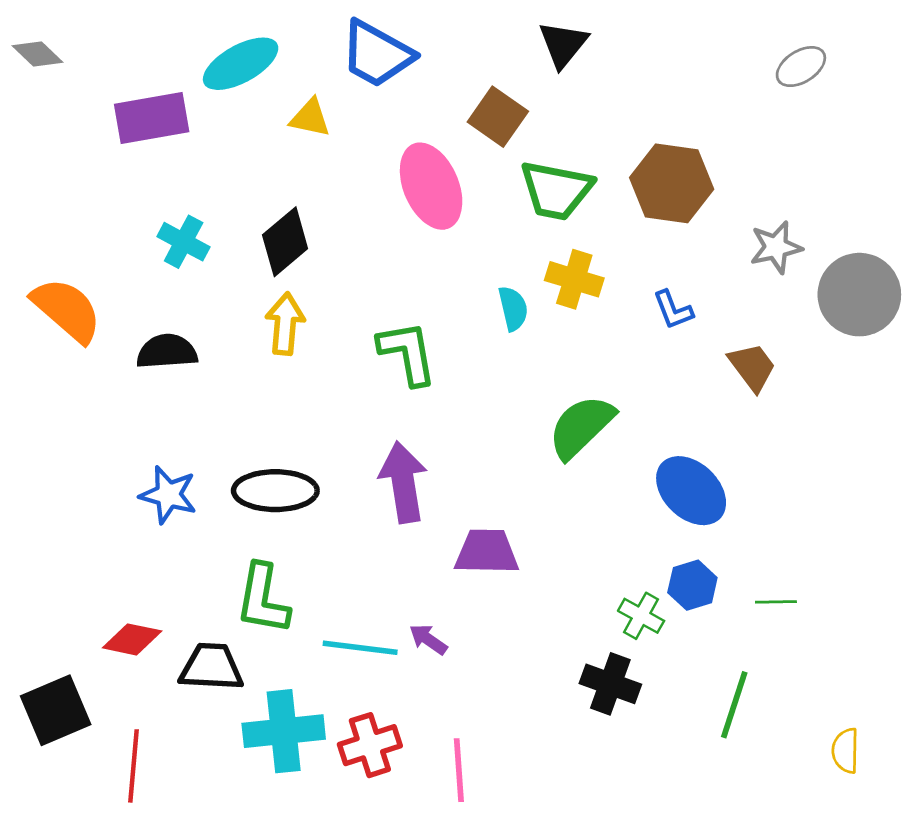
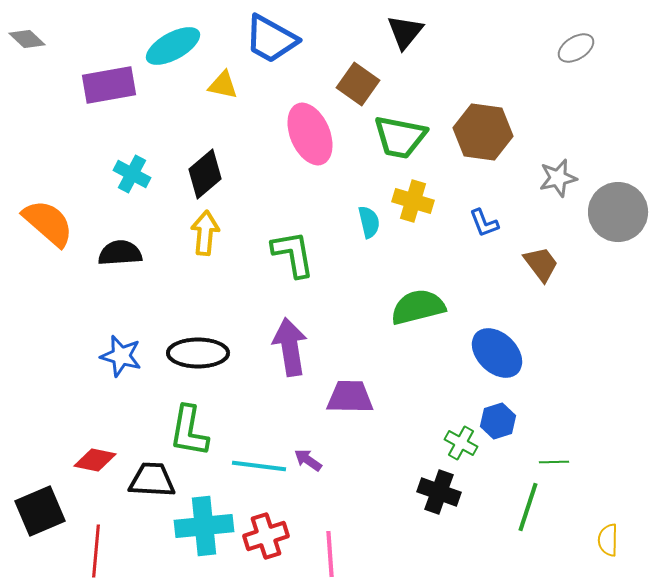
green semicircle: (581, 427) -> (418, 307), turned 30
green line: (776, 602) -> (554, 462), moved

